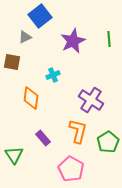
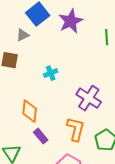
purple star: (73, 41) -> (71, 21), moved
orange diamond: (31, 98) -> (30, 111), moved

